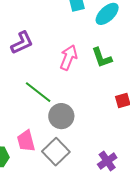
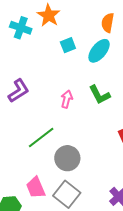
pink arrow: (69, 58) -> (67, 99), size x0.7
green line: (38, 92) -> (41, 138), turned -68

